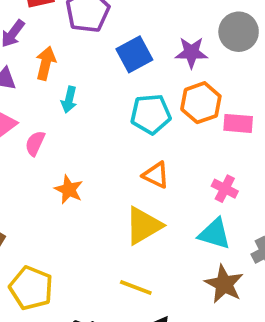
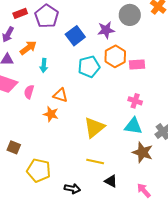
orange arrow: (46, 63) -> (28, 48), turned 48
orange triangle: (156, 175) -> (60, 95), moved

